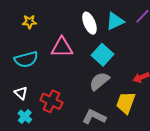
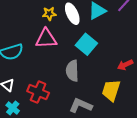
yellow star: (29, 22) -> (49, 14), moved
gray semicircle: (99, 81) -> (72, 71), moved, turned -50

